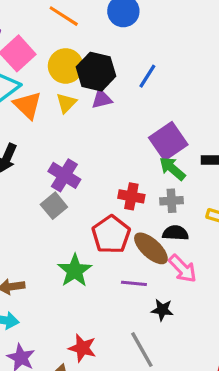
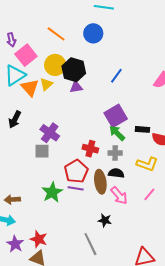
blue line: (147, 76) -> (116, 76), moved
yellow triangle: (66, 103) -> (46, 84), moved
gray square: (54, 206) -> (42, 151), turned 35
brown ellipse: (151, 248) -> (100, 182), turned 35
purple line: (134, 283) -> (76, 188), moved
red star: (82, 348) -> (39, 239), moved

